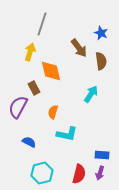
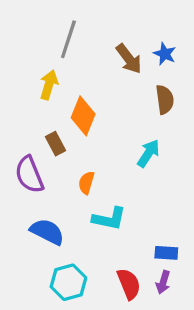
brown arrow: (79, 48) -> (129, 59), moved
orange diamond: (51, 71) -> (83, 116), turned 35
purple semicircle: (18, 107) -> (29, 175), turned -50
blue semicircle: (29, 142) -> (47, 232), size x1.5
red semicircle: (79, 174) -> (129, 284), turned -36

